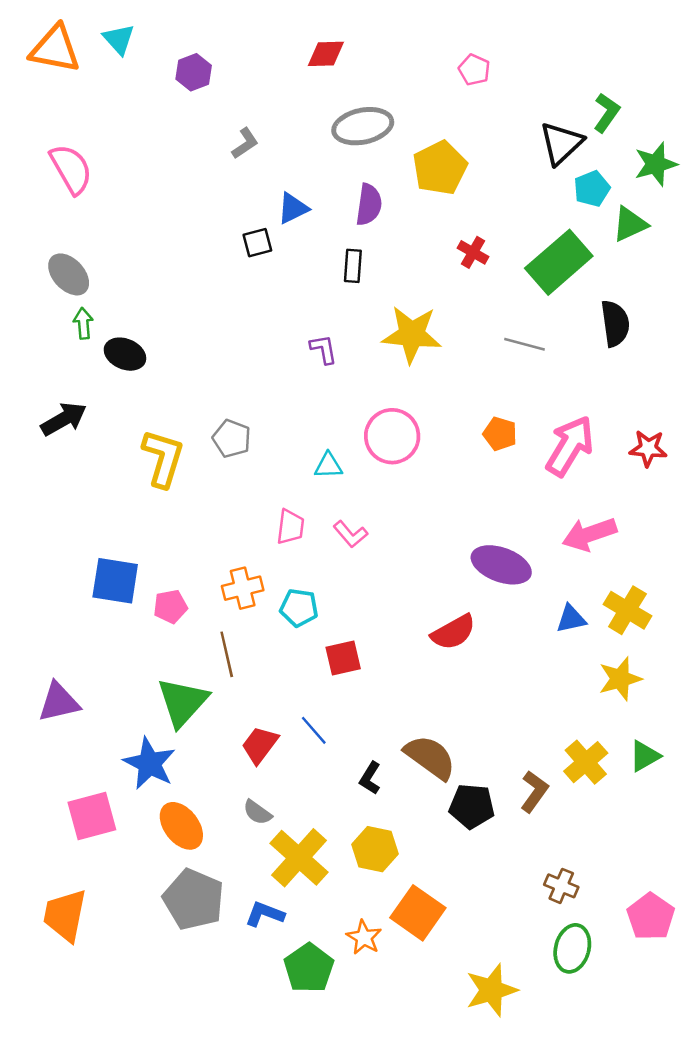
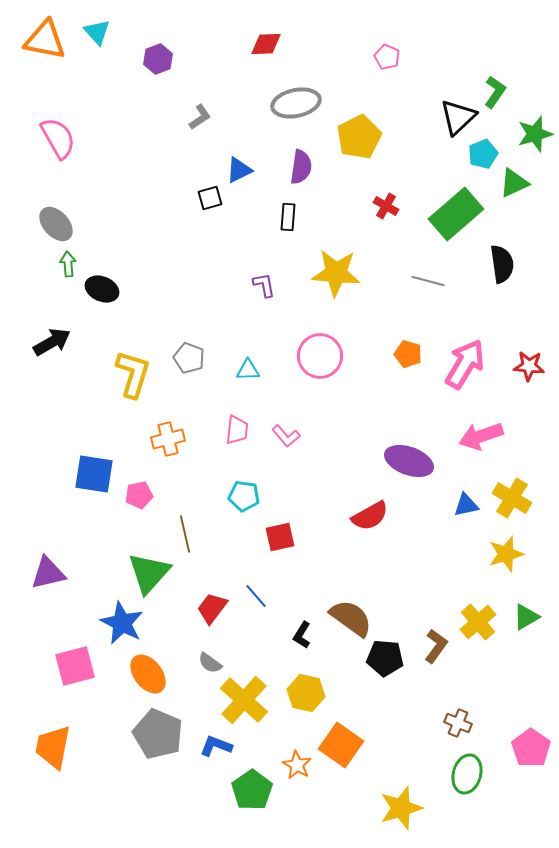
cyan triangle: (328, 466) -> (248, 370), moved
orange cross: (243, 588) -> (168, 439), moved

